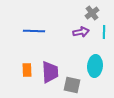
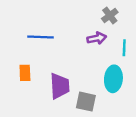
cyan line: (104, 32) -> (124, 48), moved
orange rectangle: (27, 70) -> (25, 73), moved

